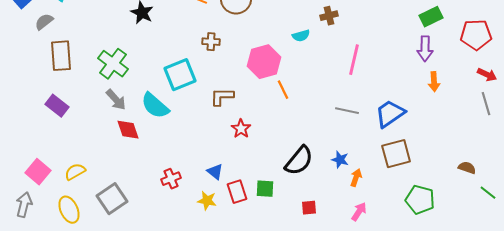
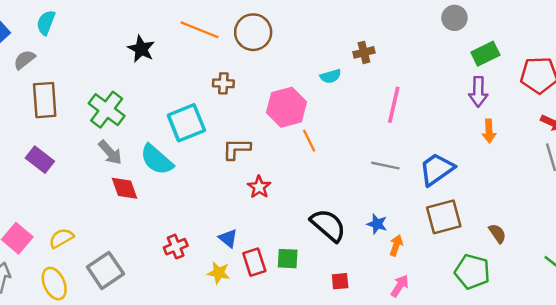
black semicircle: (299, 161) -> (328, 225), turned -88
brown semicircle: (467, 168) -> (497, 233), moved, turned 36

